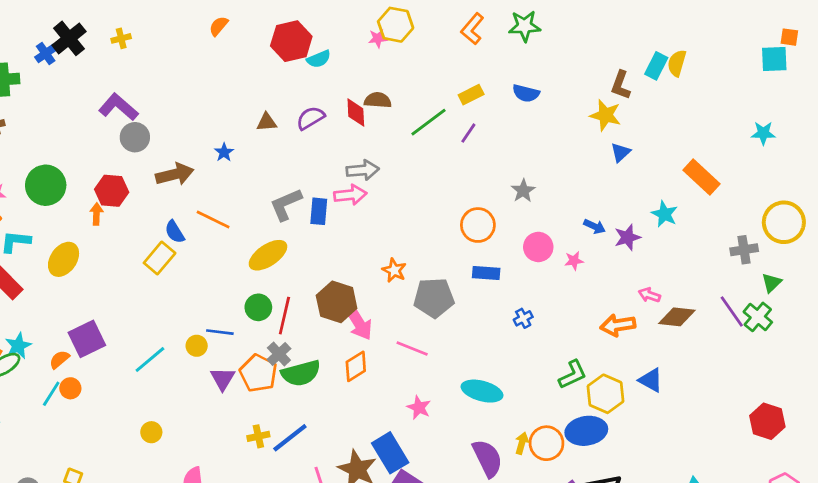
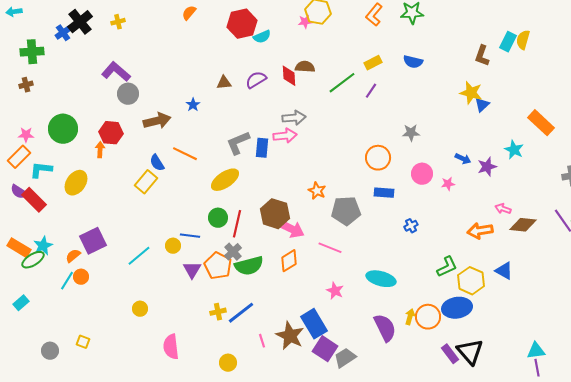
yellow star: (605, 115) -> (471, 93), moved
gray star: (523, 191) -> (411, 133), turned 30
pink arrow: (359, 322) -> (291, 229), turned -32

